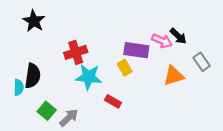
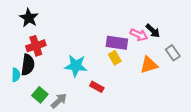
red cross: (76, 52) -> (36, 46), moved
yellow rectangle: (125, 68) -> (115, 58), moved

